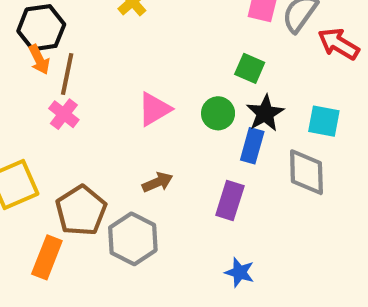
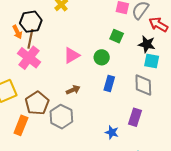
black hexagon: (41, 28) -> (31, 22), moved
black star: (265, 113) -> (147, 44), moved, turned -30
pink cross: (64, 114) -> (29, 58), size x1.6
blue rectangle: (252, 146) -> (109, 84), moved
purple rectangle: (230, 200) -> (135, 117), moved

